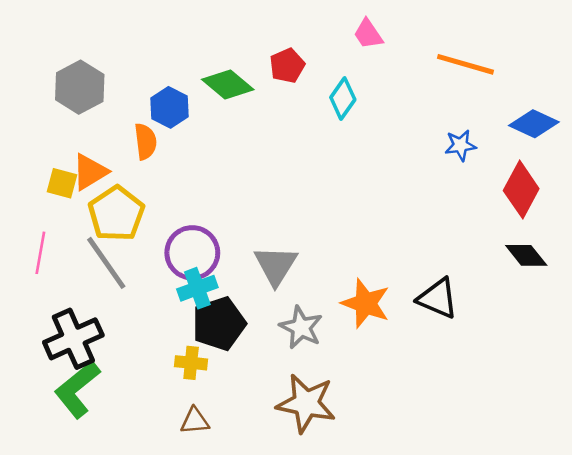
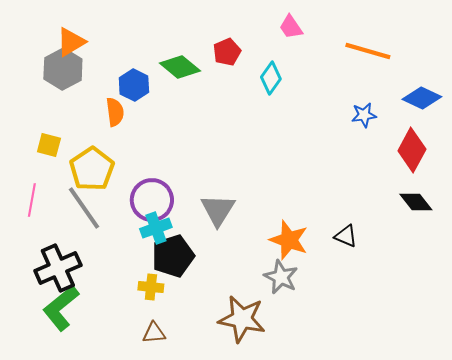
orange triangle: (90, 172) -> (71, 42), moved
black triangle: (438, 298) -> (346, 236), size x0.7
gray star: (301, 327) -> (281, 277), moved

